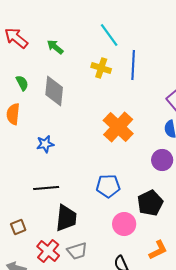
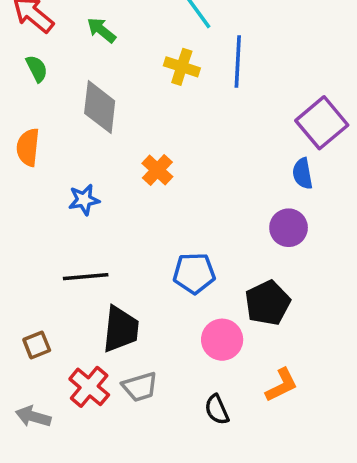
green semicircle: (22, 83) -> (37, 69), moved
orange cross: (118, 127) -> (157, 170), moved, size x0.6

